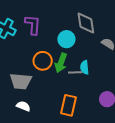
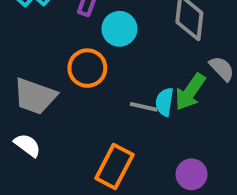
cyan circle: (66, 39) -> (119, 29), moved
green arrow: (61, 63) -> (190, 92), moved

